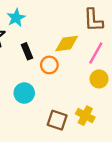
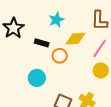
cyan star: (16, 18) -> (56, 20), moved
black rectangle: (27, 51) -> (42, 43), turned -56

